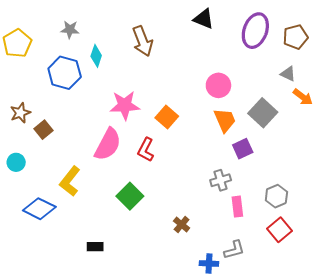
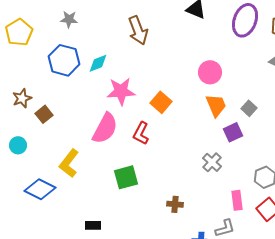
cyan diamond: (96, 56) -> (98, 63), moved, turned 50
gray square: (263, 113) -> (249, 108), moved, size x0.6
gray cross: (221, 180) -> (212, 162), turned -30
green square: (130, 196) -> (126, 177), turned 30
pink rectangle: (237, 207) -> (237, 200), moved
brown cross: (182, 225) -> (175, 204), turned -35

